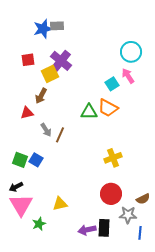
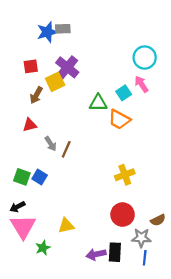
brown arrow: (41, 96) -> (36, 95), moved
green triangle: (89, 112) -> (98, 103), moved
blue line: (140, 233) -> (145, 258), moved

